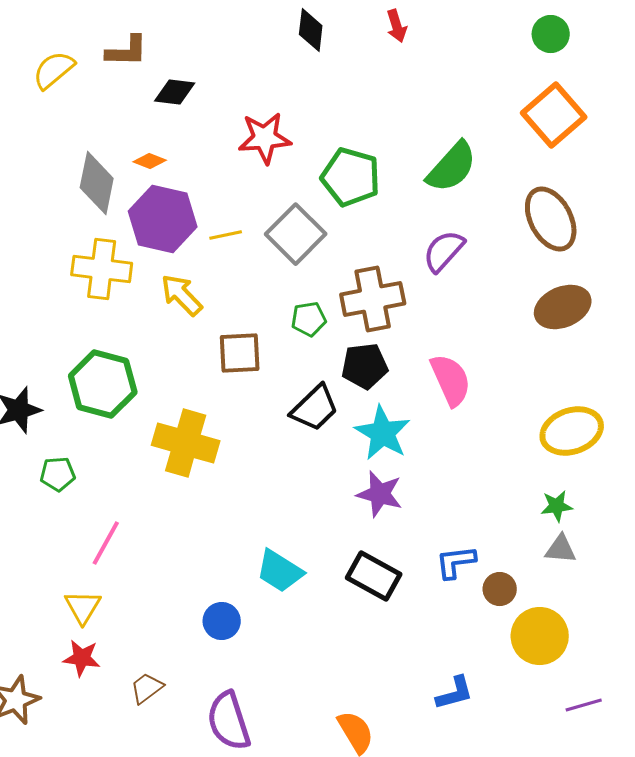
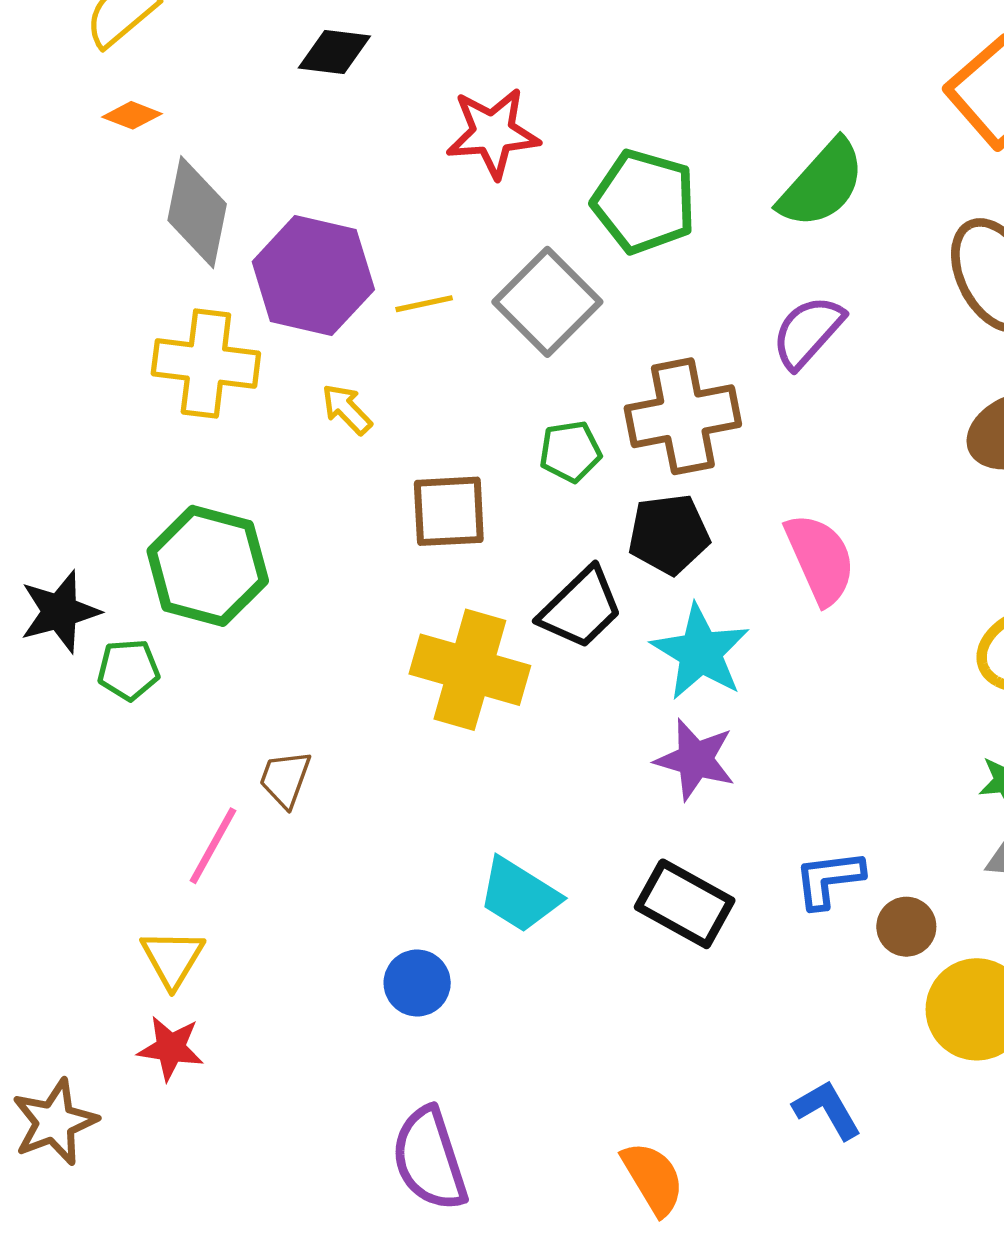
orange diamond: (150, 161) -> (132, 115), moved
yellow arrow: (182, 295) -> (347, 409), size x0.7
yellow cross: (186, 443) -> (470, 670), moved
green pentagon: (58, 474) -> (128, 670), moved
brown trapezoid: (147, 688) -> (285, 779), moved, turned -33
blue L-shape: (455, 693) -> (827, 1110), turned -105

